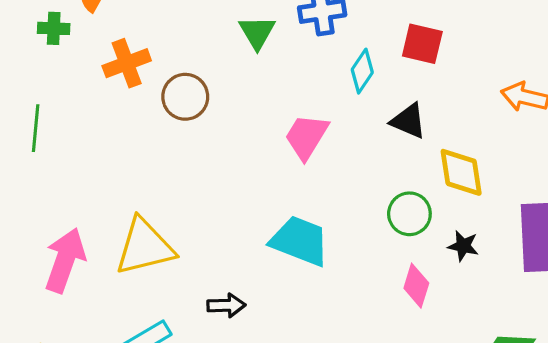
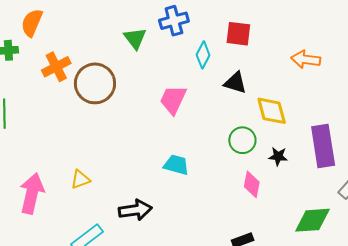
brown circle: (185, 97) -> (95, 83), size x1.4
cyan trapezoid: (300, 241) -> (176, 165), size x0.7
yellow triangle: (145, 247) -> (80, 179), size x0.5
black arrow: (226, 305) -> (135, 210), size x1.4

